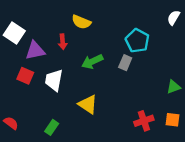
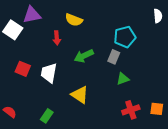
white semicircle: (174, 18) -> (158, 16), turned 144
cyan pentagon: (137, 41) -> (125, 37), turned 30
purple triangle: (35, 51) -> (32, 15), moved
green triangle: (174, 87) -> (123, 79), moved

